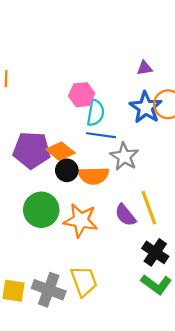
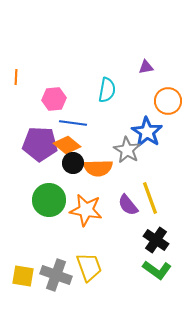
pink hexagon: (82, 95) -> (54, 99), moved
blue star: (146, 107) -> (147, 132), moved
cyan semicircle: (96, 113) -> (107, 90), moved
blue line: (101, 135) -> (73, 123), moved

